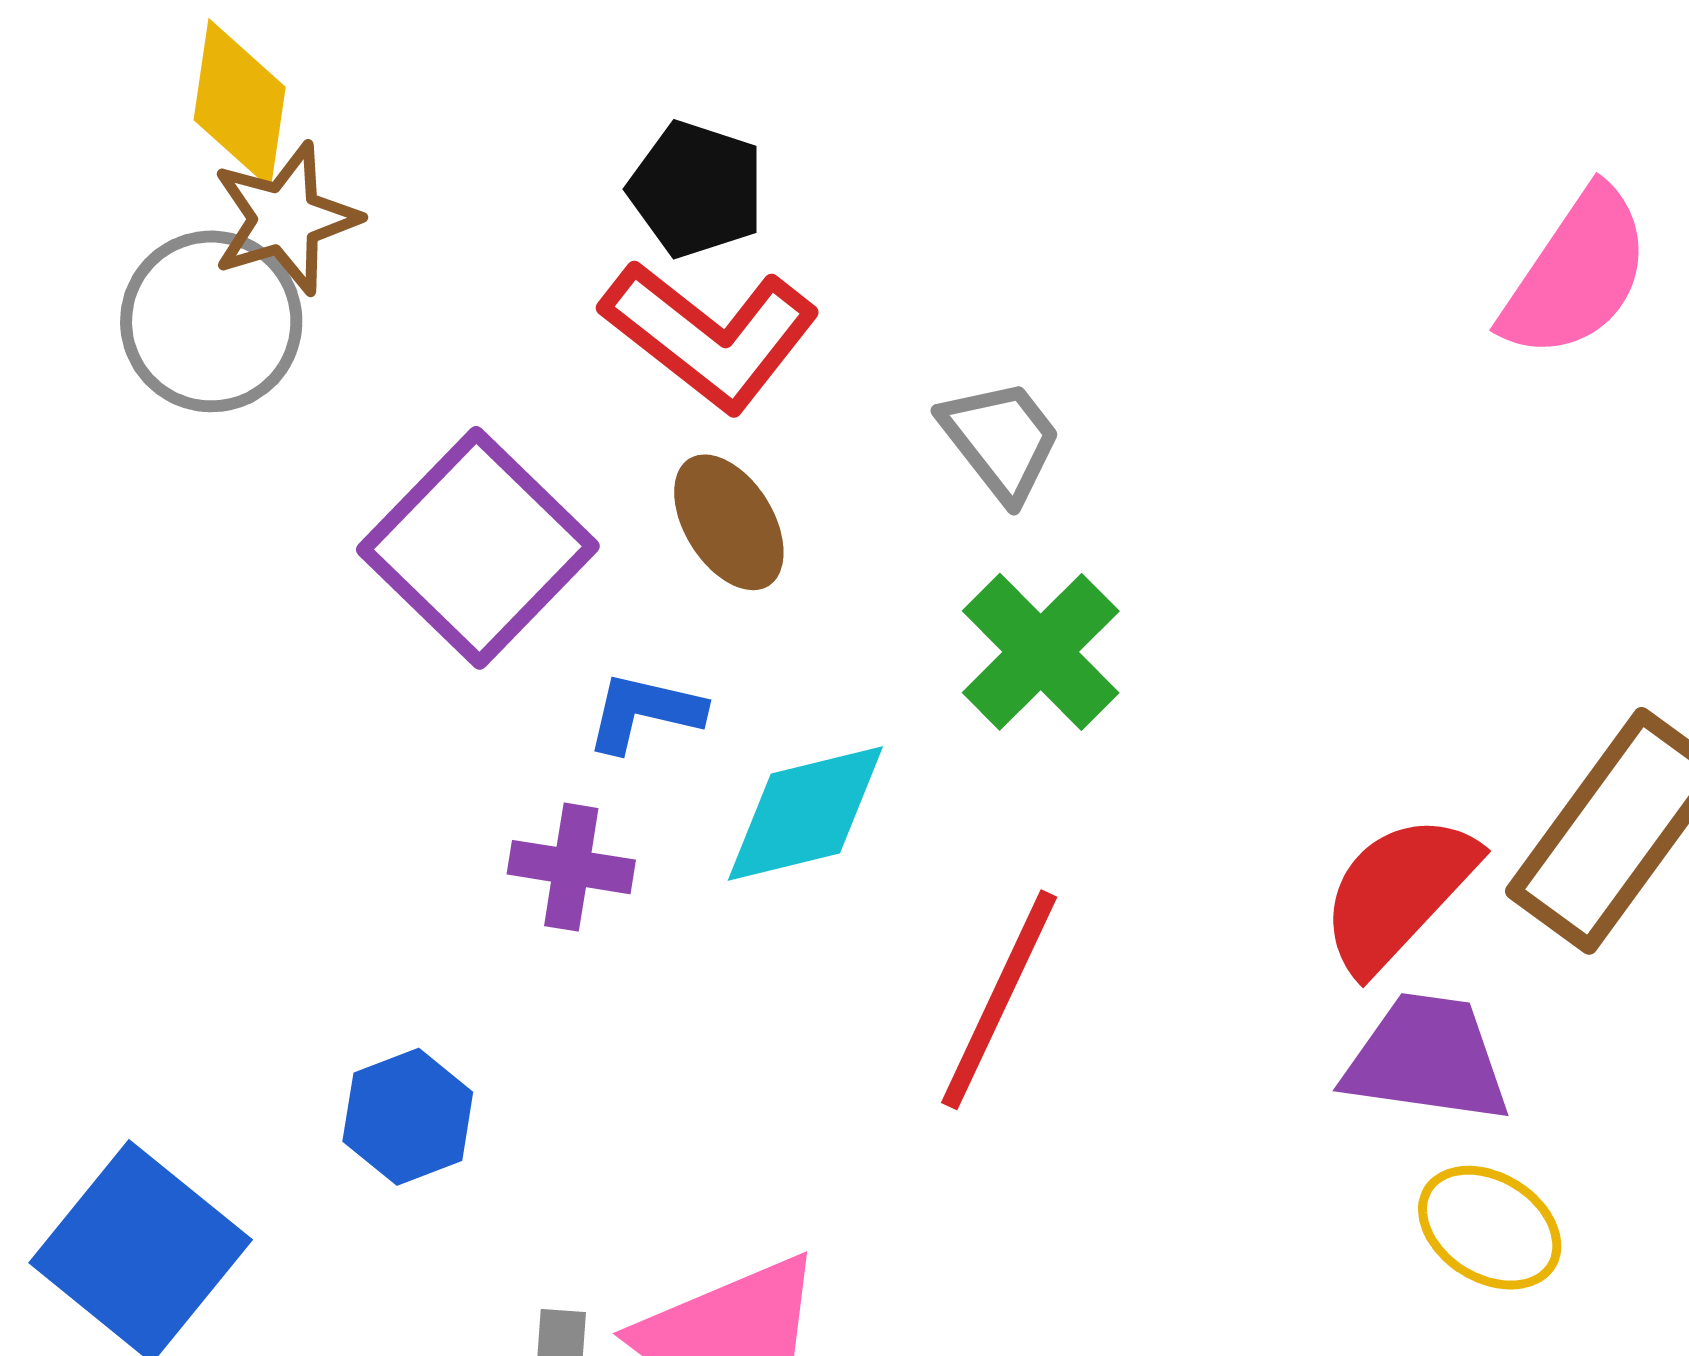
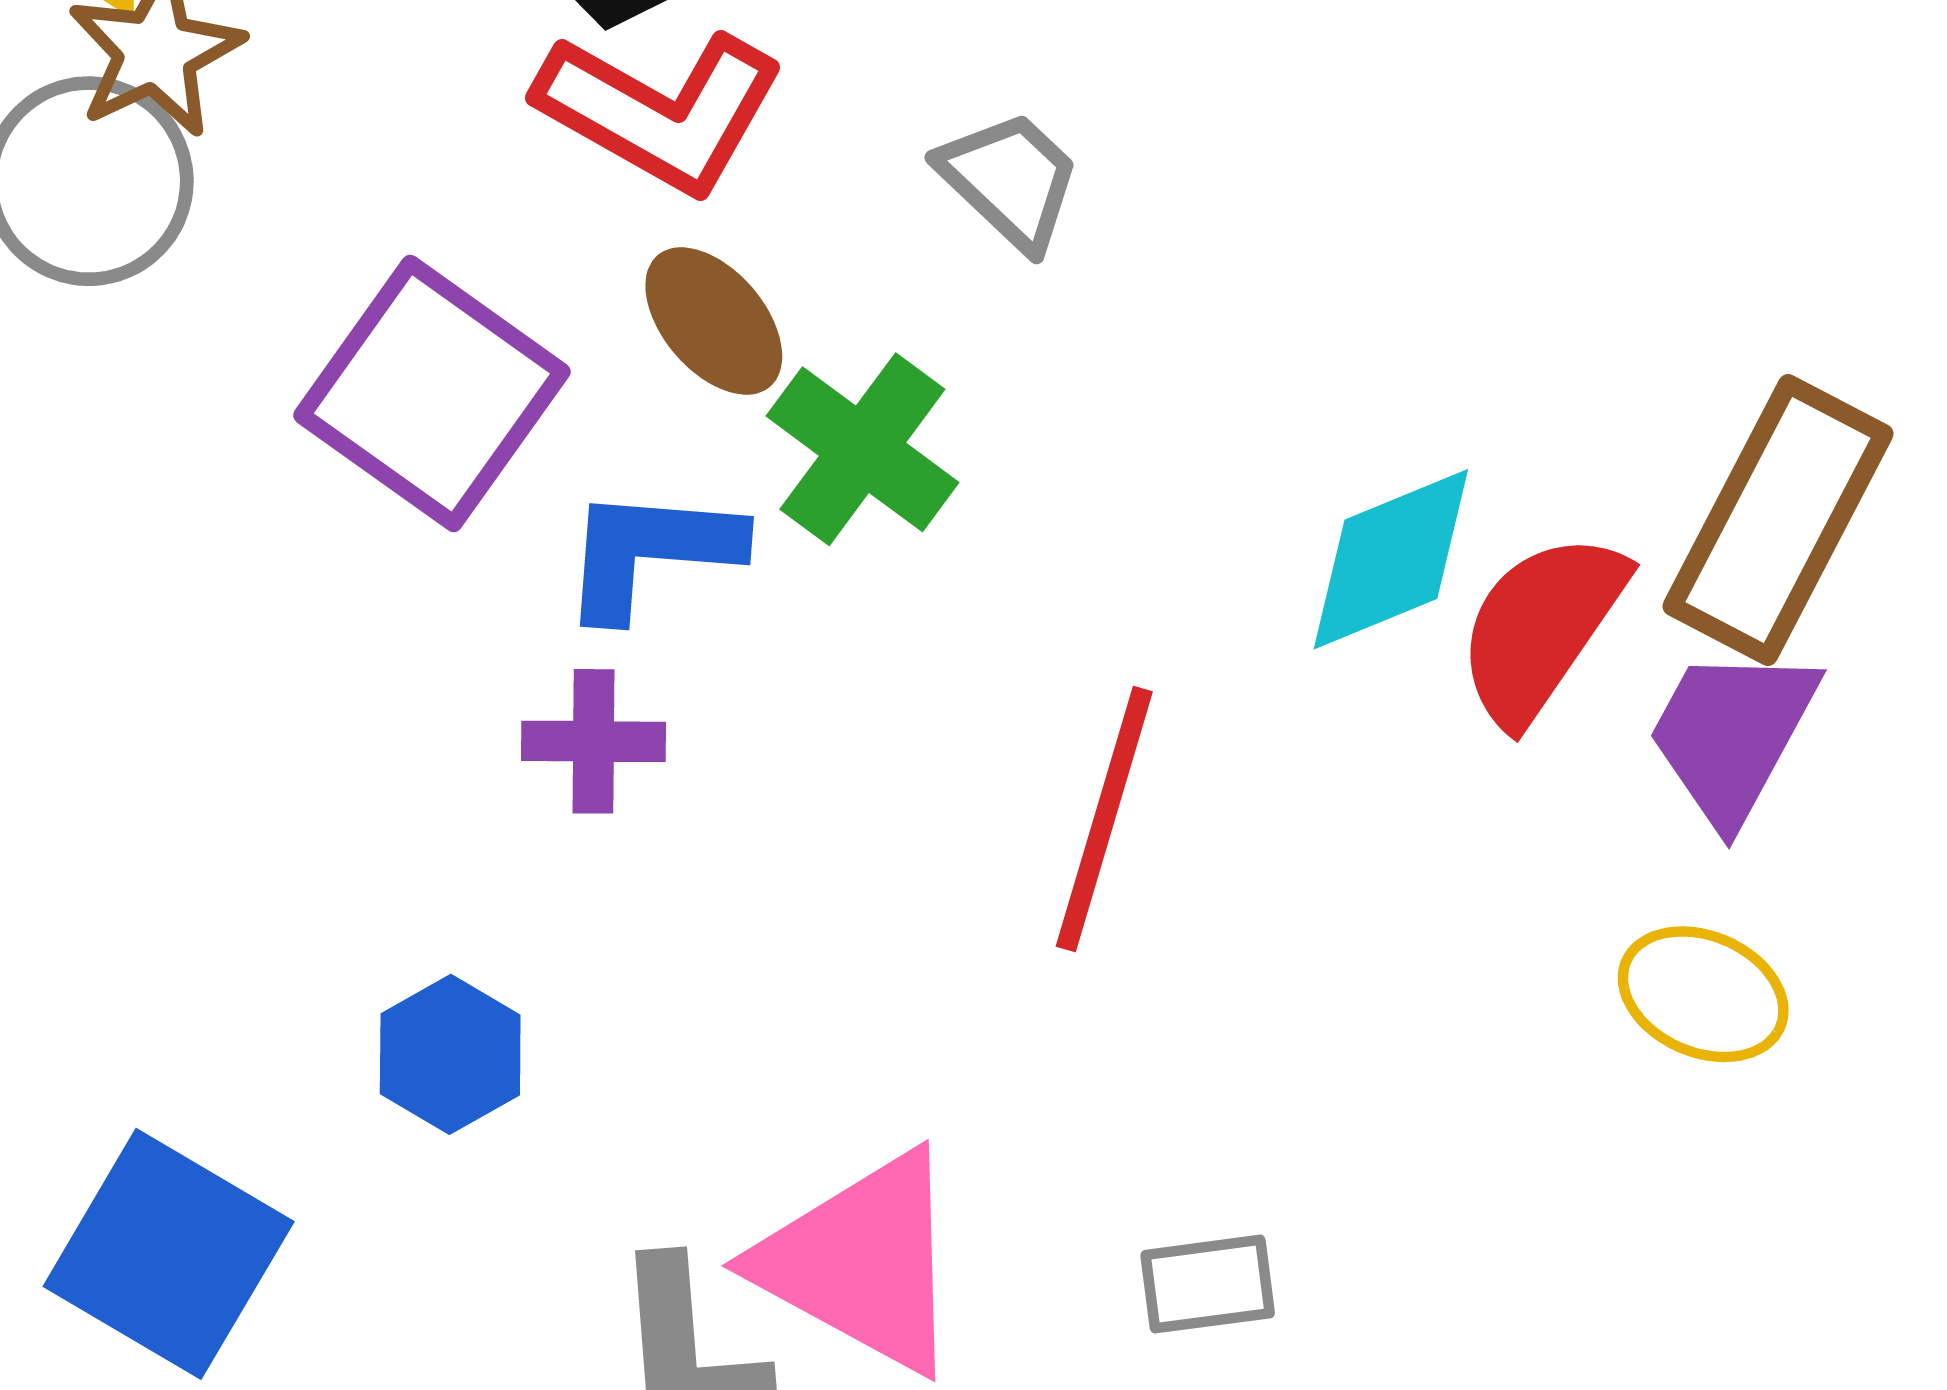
green cross: (1041, 652) -> (862, 449), moved
blue L-shape: (645, 712) -> (650, 552), size x1.4
cyan diamond: (805, 813) -> (1391, 559), moved
purple trapezoid: (1427, 1059) -> (1732, 735), moved, turned -61

